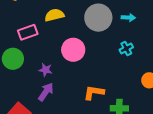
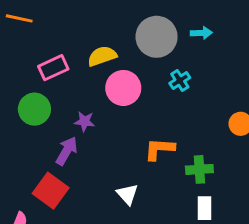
yellow semicircle: (54, 15) -> (102, 56), moved
cyan cross: (126, 49) -> (180, 81), moved
purple arrow: (46, 92) -> (67, 151), moved

